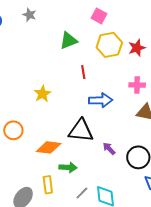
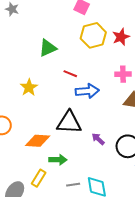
green triangle: (69, 40) -> (48, 48), moved
red line: (83, 72) -> (70, 74), moved, turned -56
yellow rectangle: (48, 185) -> (39, 178), turned 42
gray line: (82, 193) -> (73, 185), turned 40

